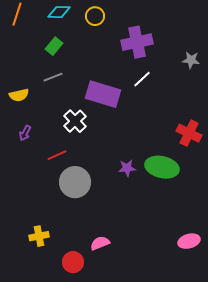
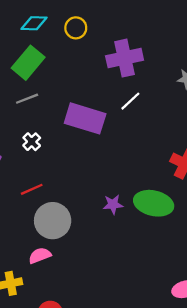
green rectangle: (54, 46) -> (28, 63), size x1.6
white cross: (75, 121) -> (32, 142), moved, size x0.7
pink semicircle: (100, 243) -> (40, 255), moved

